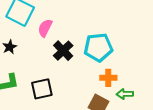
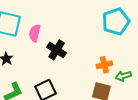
cyan pentagon: (98, 47) -> (116, 22), moved

